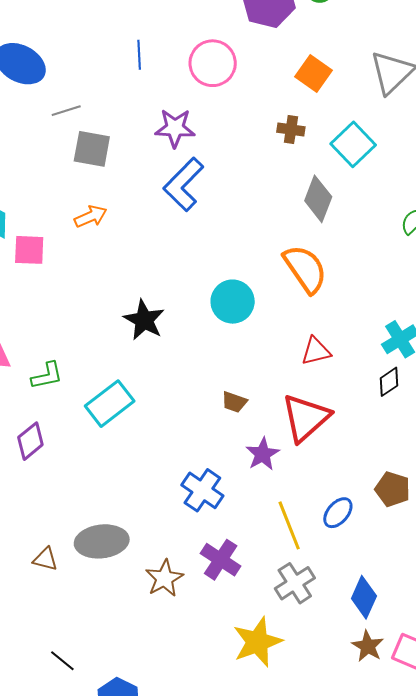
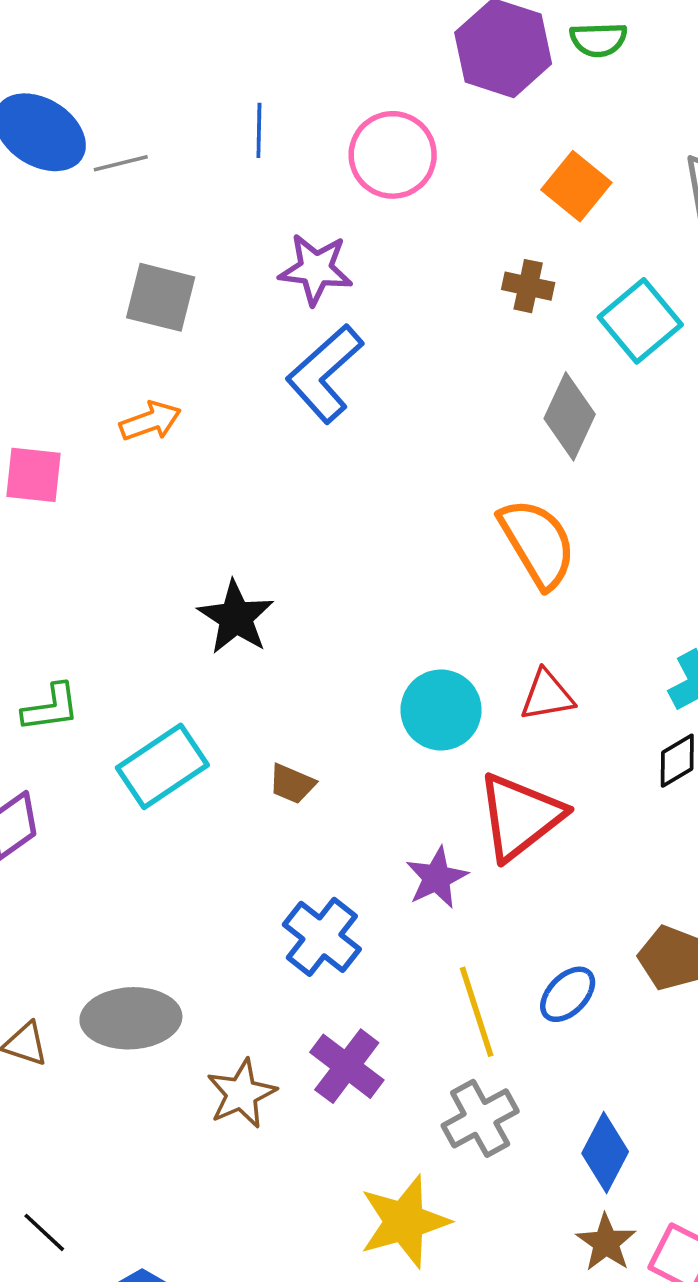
gray line: (66, 111) -> (121, 163), moved
cyan circle: (233, 302) -> (441, 710), moved
brown trapezoid: (234, 402) -> (292, 784), moved

